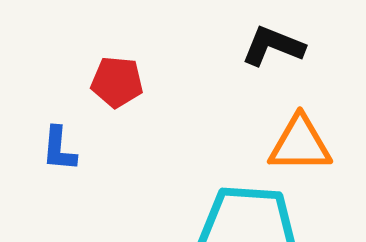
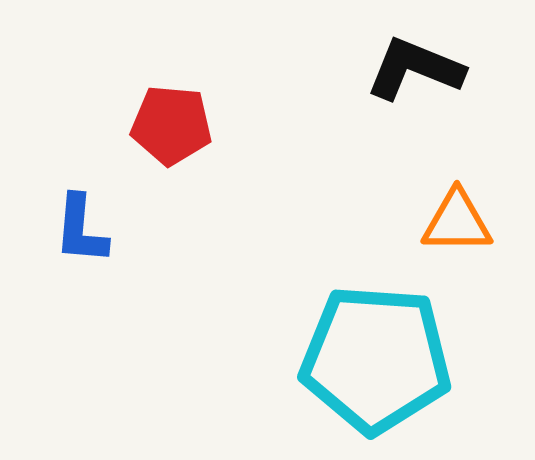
orange triangle: (300, 144) -> (457, 222), size x0.7

